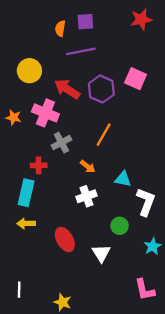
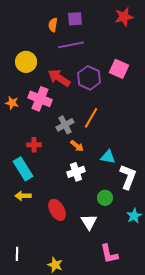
gray cross: (61, 143) -> (65, 125), moved
cyan rectangle: (26, 193) -> (23, 169), turned -45
pink L-shape: (145, 290) -> (109, 254), moved

